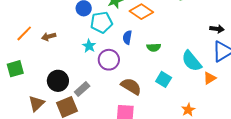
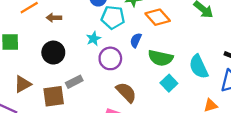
green semicircle: (154, 47) -> (161, 58), size x1.6
cyan semicircle: (192, 61) -> (199, 67), moved
cyan square: (164, 79) -> (169, 83), moved
black circle: (58, 81) -> (53, 53), moved

